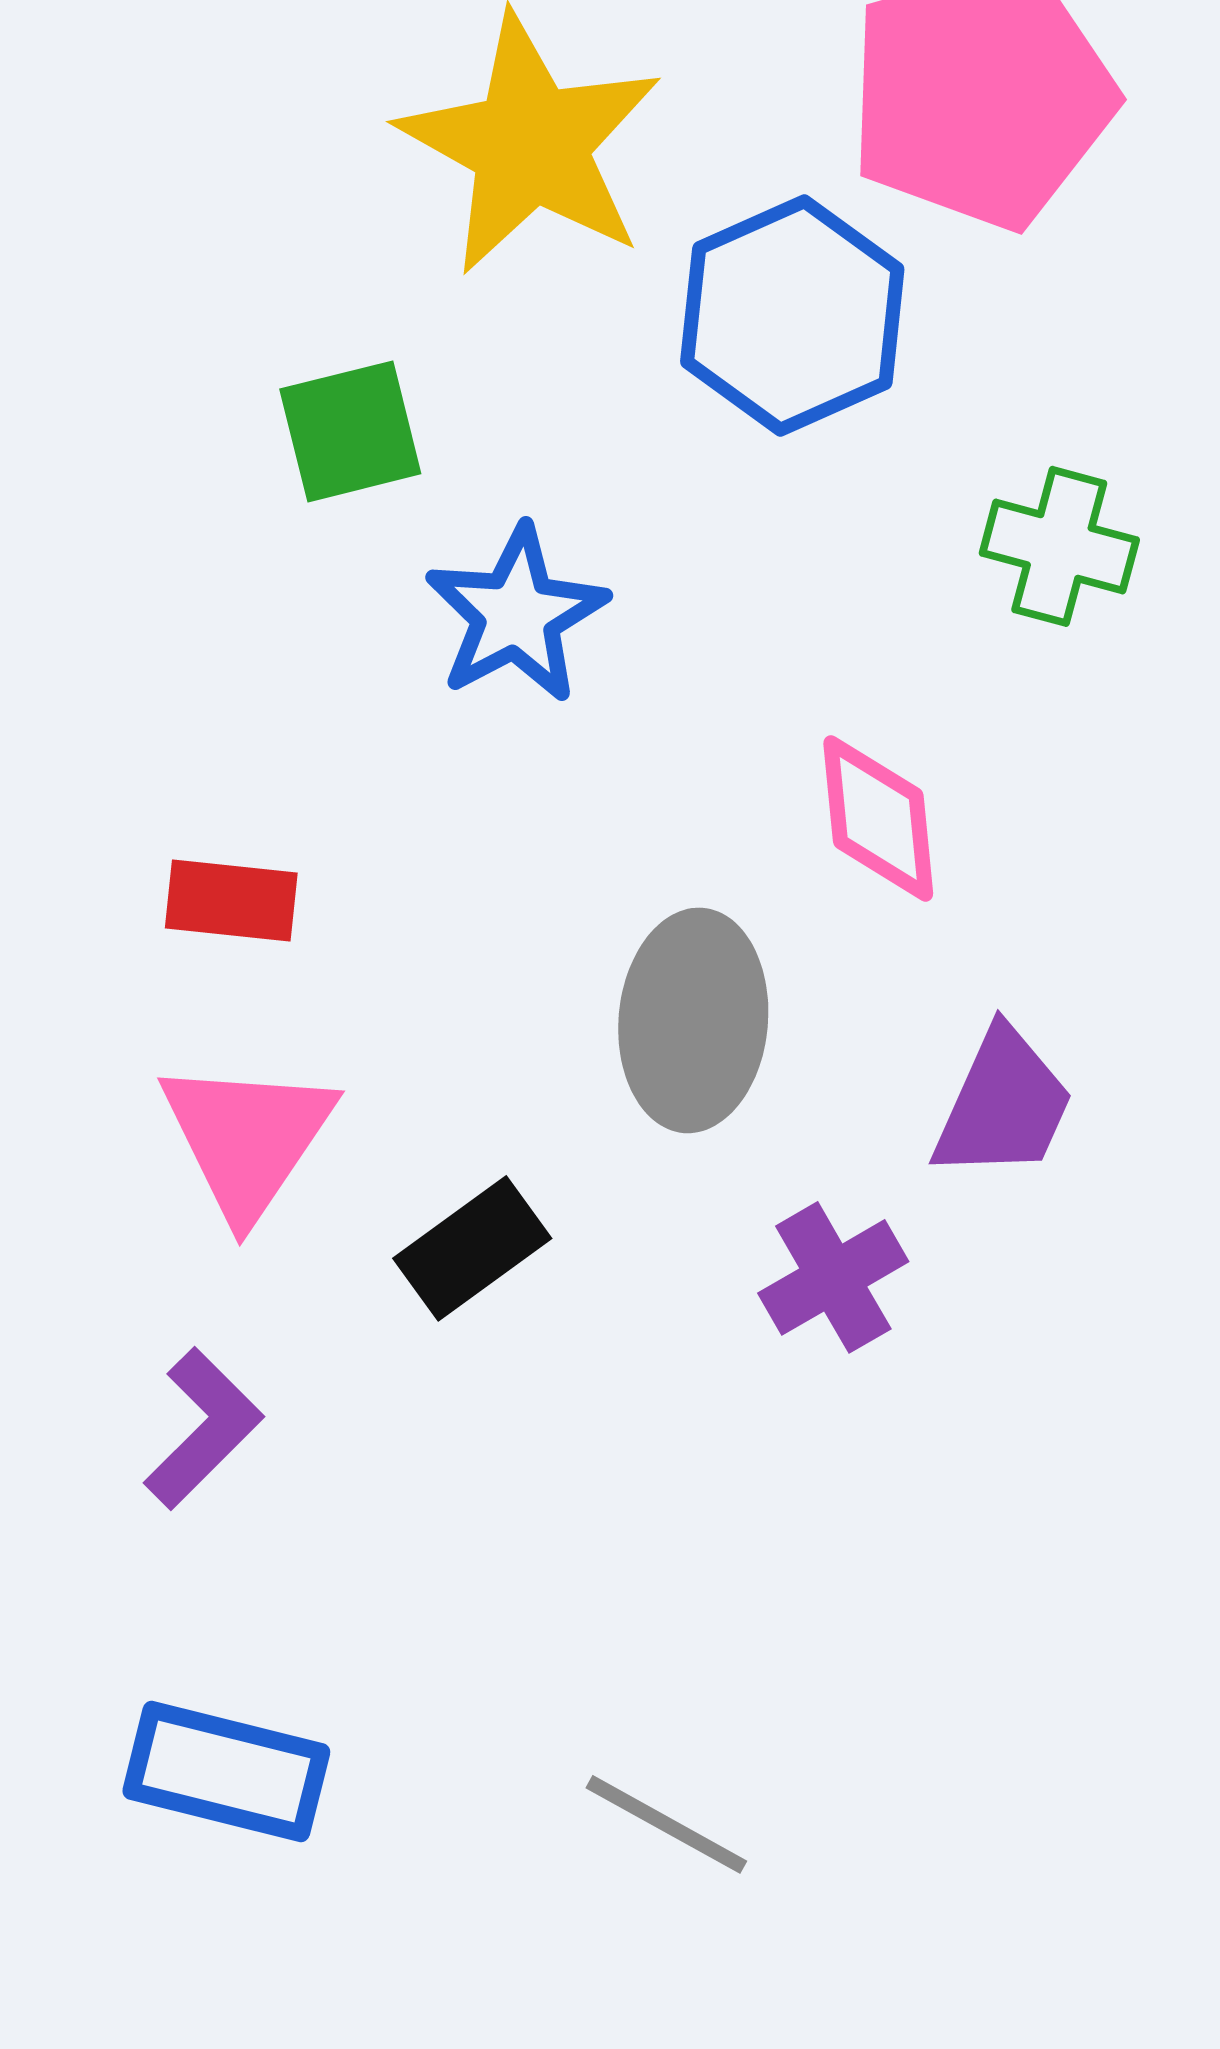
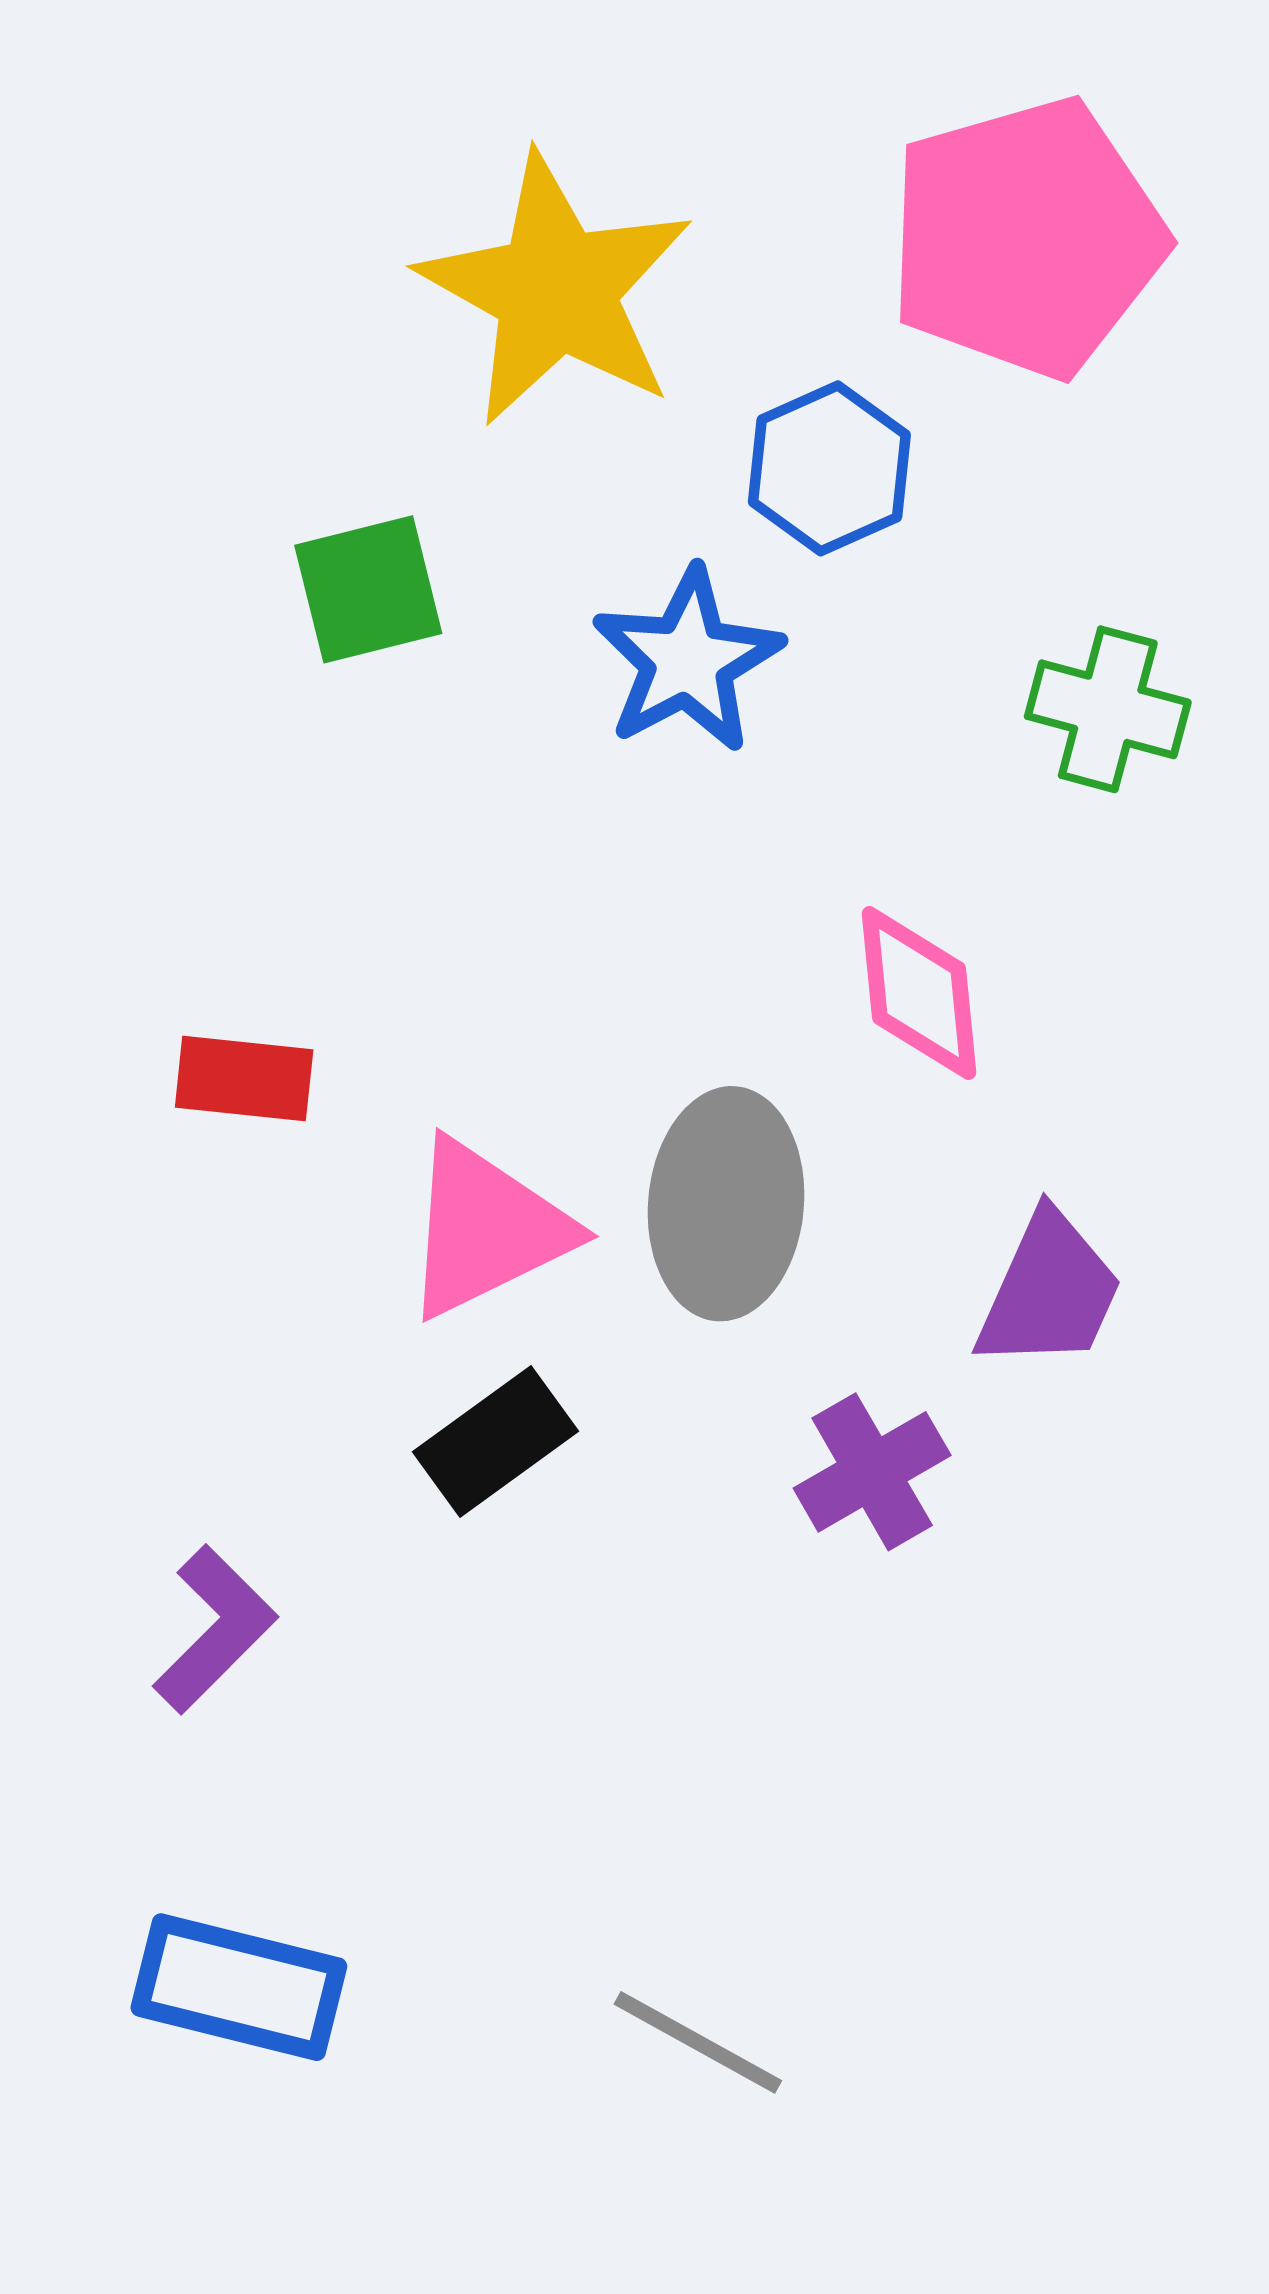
blue hexagon: (792, 315) -> (829, 468), size x0.7
blue star: (516, 614) -> (687, 660), moved
pink triangle: (247, 1138) -> (486, 1229), moved, turned 30

